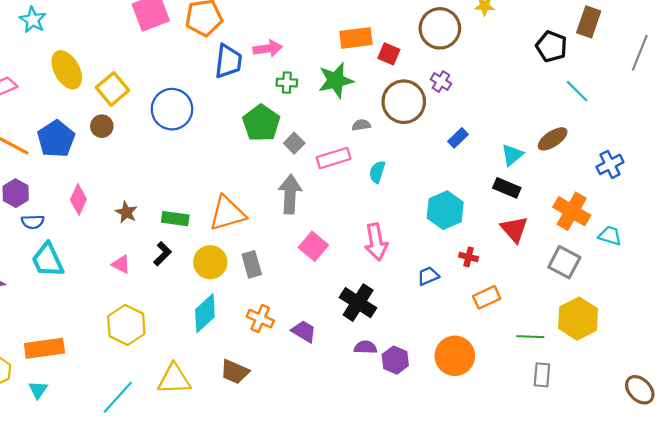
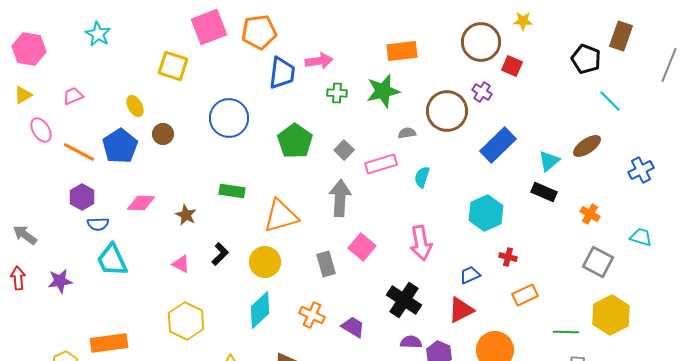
red square: (389, 54) -> (512, 66), moved
yellow ellipse: (67, 70) -> (135, 106), moved, size x0.6
yellow square: (112, 89) -> (173, 66), moved, turned -32
green pentagon: (261, 123) -> (295, 141), moved
blue rectangle: (458, 138) -> (498, 145), size x1.8
pink diamond: (78, 199) -> (141, 203), turned 68
orange cross: (572, 211) -> (590, 214), moved, size x0.6
green rectangle: (175, 219) -> (232, 191), moved
red triangle: (514, 229) -> (461, 310), moved, turned 44
gray rectangle: (252, 264) -> (326, 264), moved

